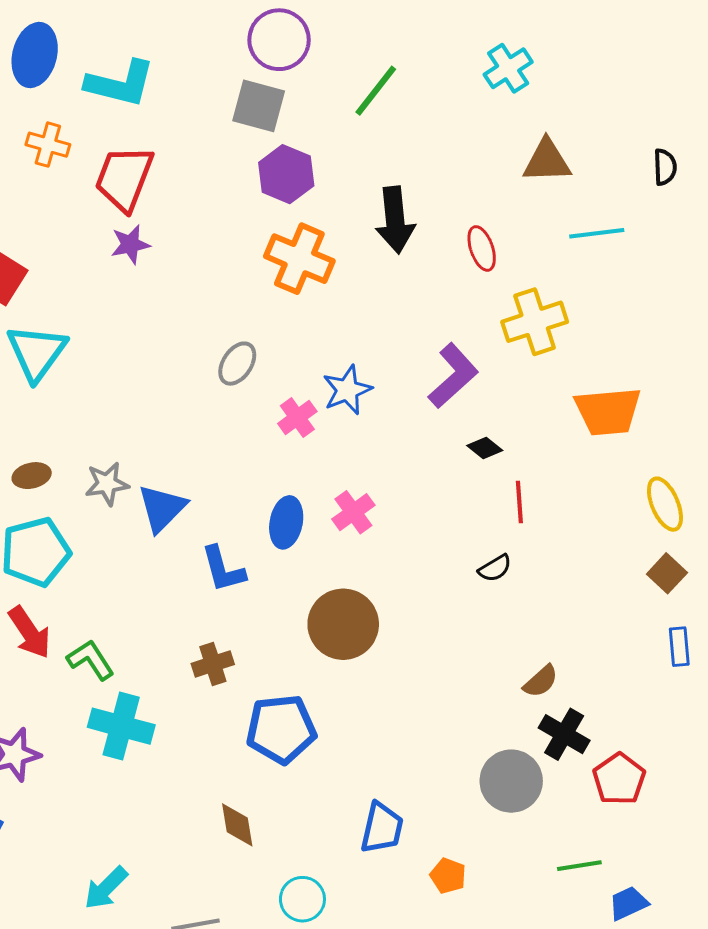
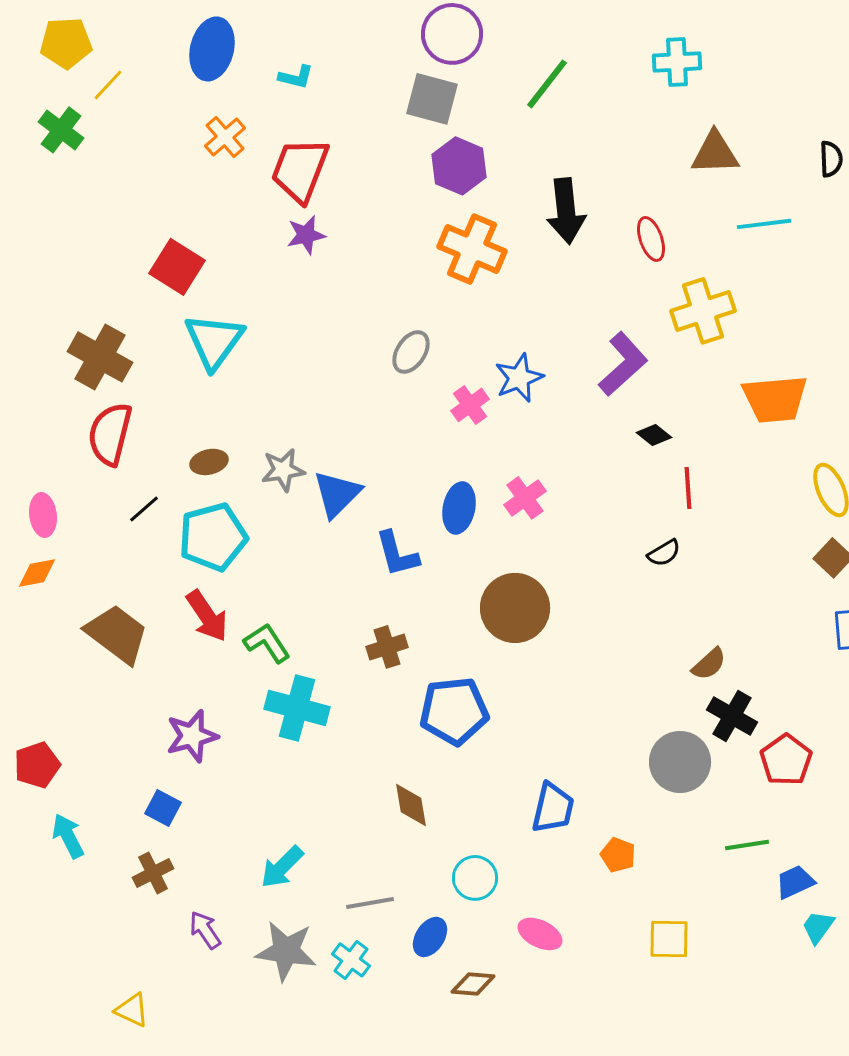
cyan cross: (508, 68) -> (677, 62), turned 30
cyan L-shape: (120, 84) -> (296, 77), size x0.5
orange cross: (48, 145) -> (225, 137), turned 33

